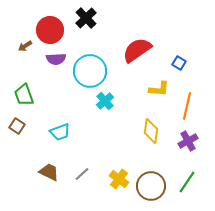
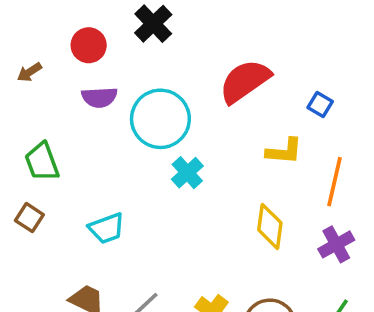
red circle: (50, 30) -> (89, 45), size x0.7
brown arrow: (25, 46) -> (29, 72), moved

